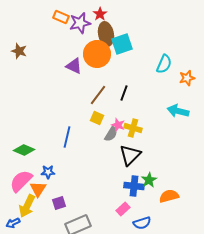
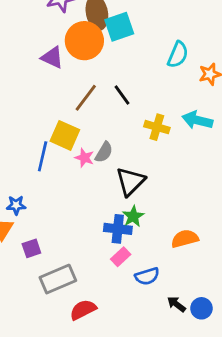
black line: (124, 93) -> (122, 95), turned -56
yellow square: (97, 118) -> (65, 135), moved, size x1.5
pink star: (118, 125) -> (84, 158), moved
yellow cross: (133, 128) -> (157, 127), moved
green star: (149, 180) -> (133, 216), moved
blue cross: (134, 186) -> (118, 229), moved

